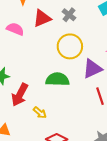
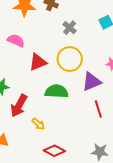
red triangle: (42, 18) -> (38, 62), moved

